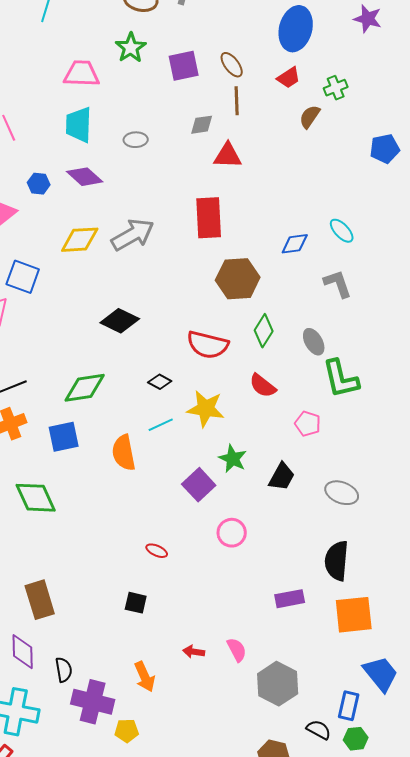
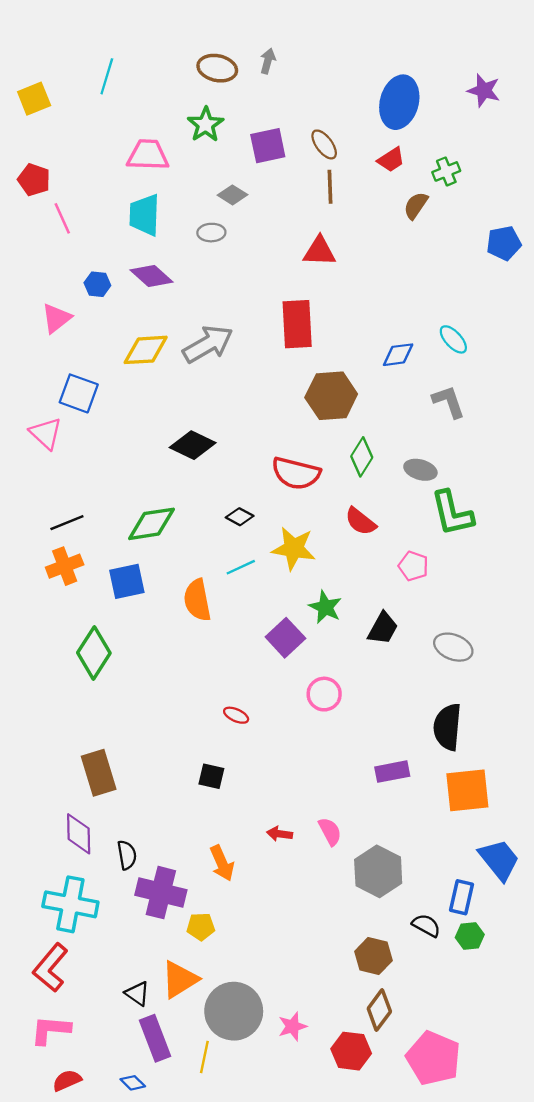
gray diamond: (202, 125) -> (233, 195), moved, turned 40
gray ellipse: (314, 342) -> (420, 470), turned -44
green diamond: (36, 498) -> (94, 653), turned 57

